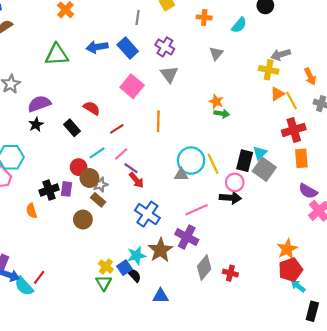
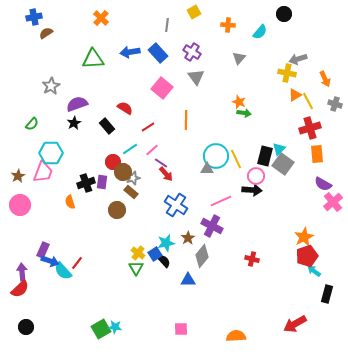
brown star: (160, 250) -> (188, 238), size x0.6
gray diamond: (204, 268) -> (202, 256), moved

